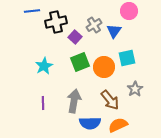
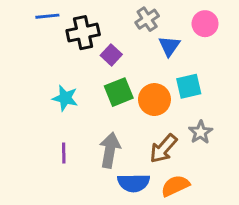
pink circle: (129, 11) -> (205, 24), moved
gray cross: (94, 25) -> (147, 19), moved
cyan star: (44, 66) -> (65, 98), turned -30
brown arrow: (110, 100) -> (163, 149), turned 80

